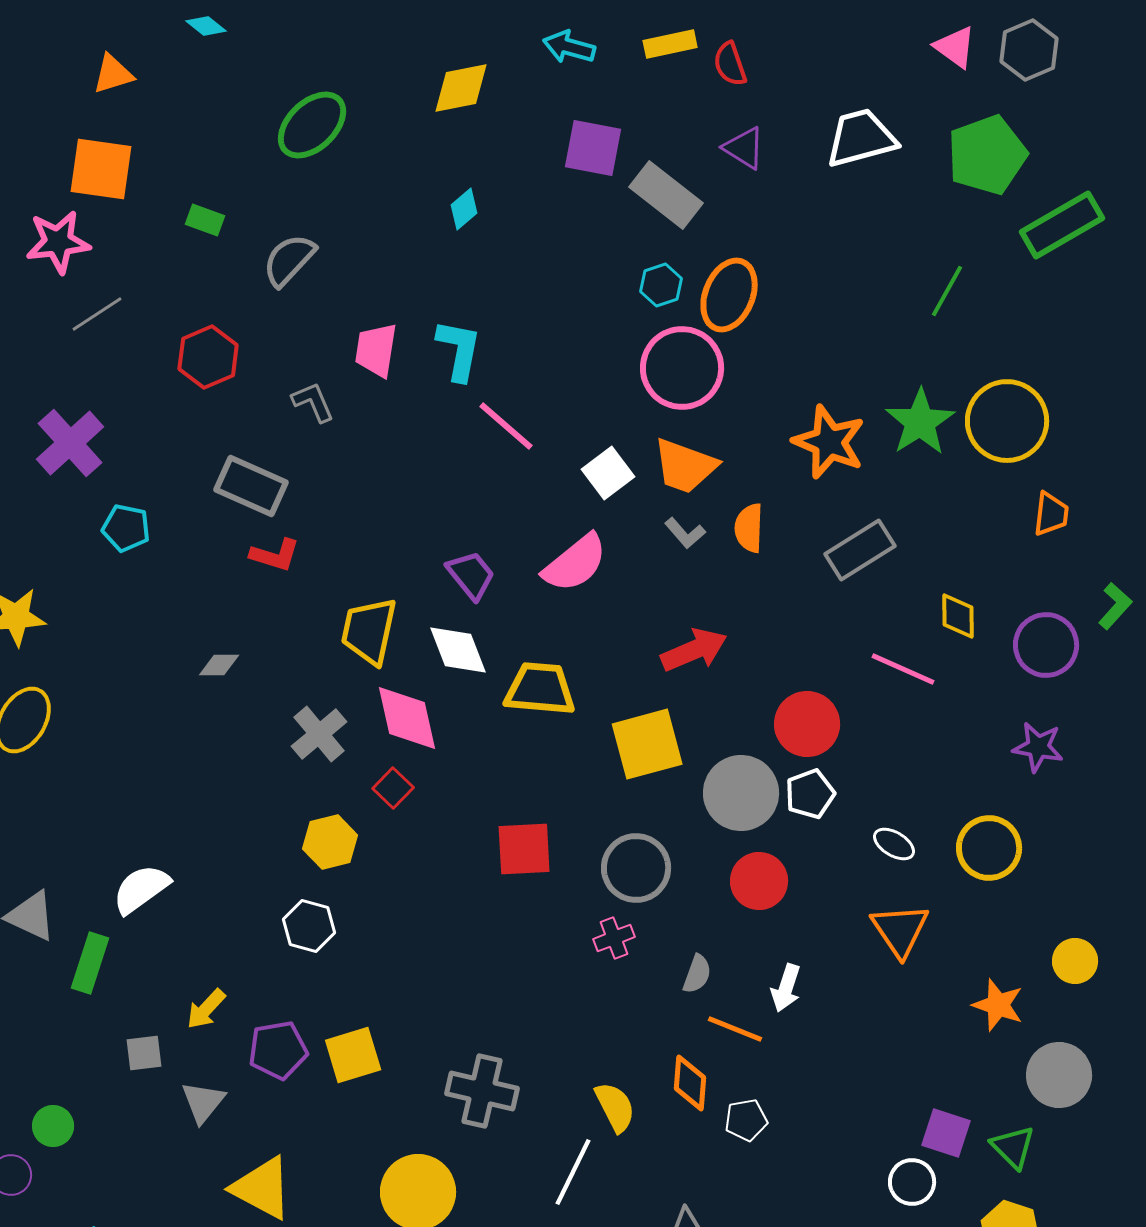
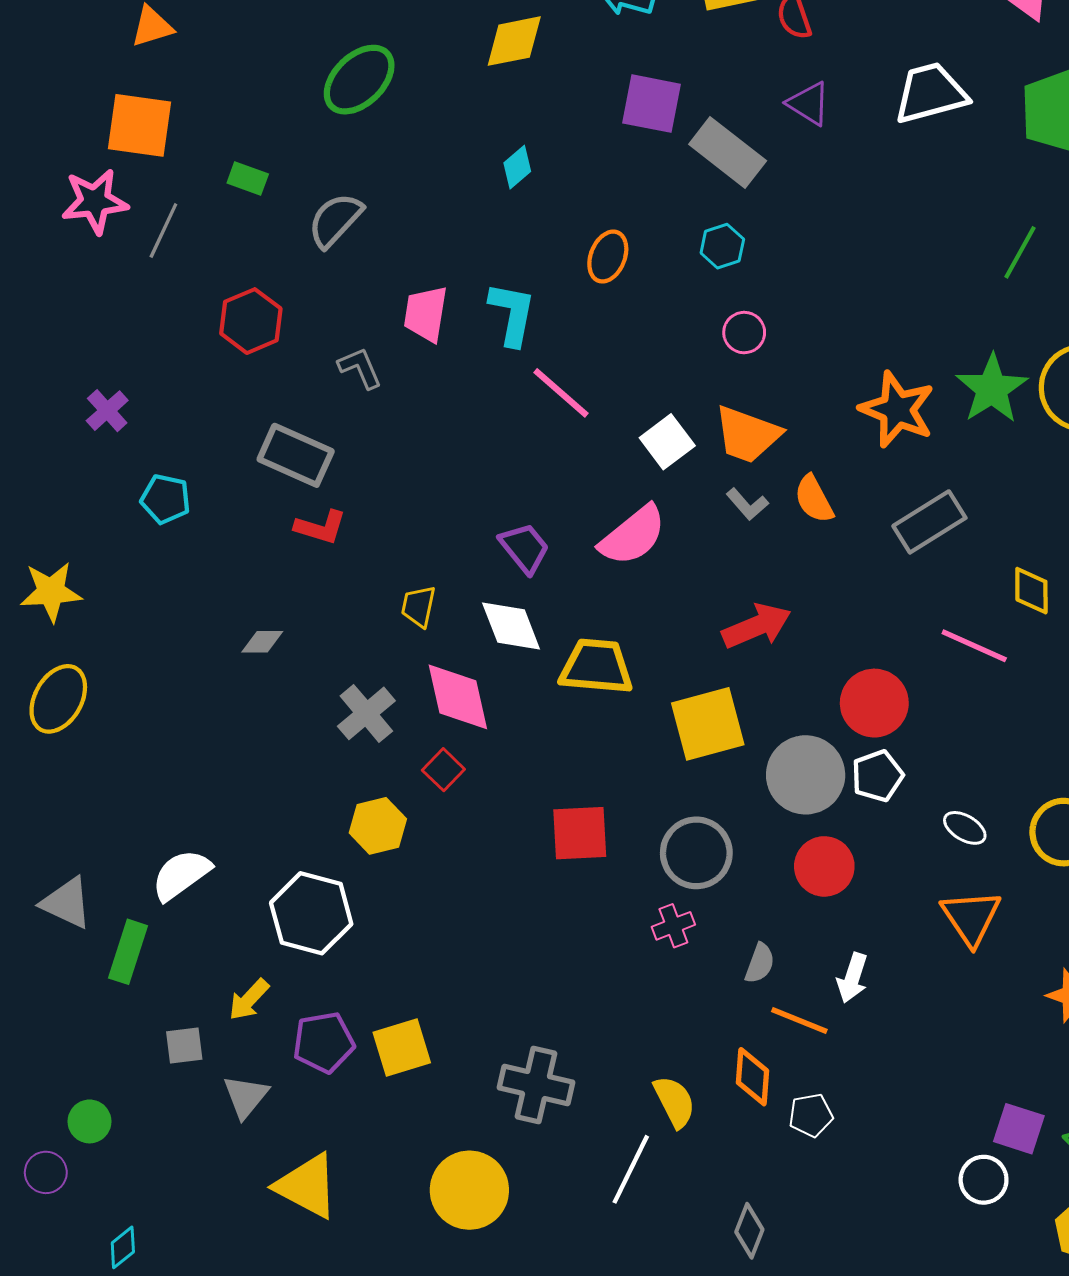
orange ellipse: (729, 295) -> (608, 257), moved, size x0.7
gray line: (97, 314) -> (163, 231), moved, turned -32
pink circle: (682, 368) -> (744, 333), size x0.5
purple cross: (70, 443) -> (107, 411), size x0.6
orange semicircle: (749, 528) -> (814, 499), turned -30
yellow trapezoid: (369, 631) -> (418, 606), size x0.6
white hexagon: (309, 926) -> (311, 913), moved, size x1.5

